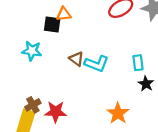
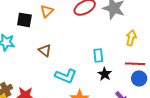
orange triangle: (64, 14) -> (47, 11), moved, turned -40
cyan L-shape: (97, 64) -> (66, 76), moved

